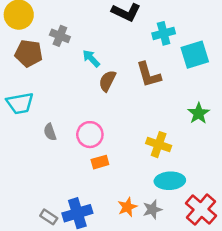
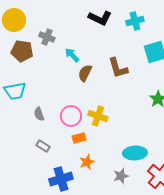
cyan cross: (164, 33) -> (135, 21), moved
yellow cross: (159, 145) -> (98, 116), moved
orange star: (127, 207) -> (87, 162), moved
gray rectangle: (49, 217) -> (43, 146), moved

